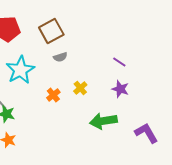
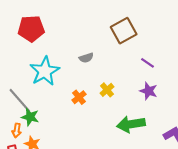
brown square: (51, 31) -> (124, 31), moved

